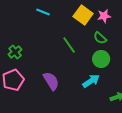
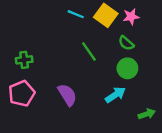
cyan line: (43, 12) -> (76, 14), moved
green cross: (15, 52) -> (24, 60), turned 32

